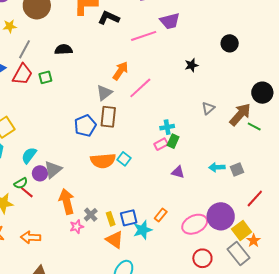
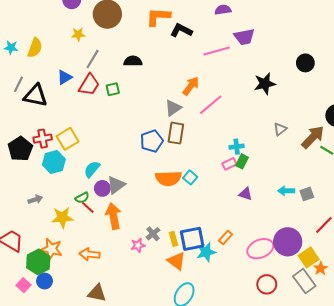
black star: (191, 65) -> (265, 84), size x1.5
orange arrow: (67, 202) -> (113, 216), moved
blue square: (129, 218) -> (192, 239), size x1.4

